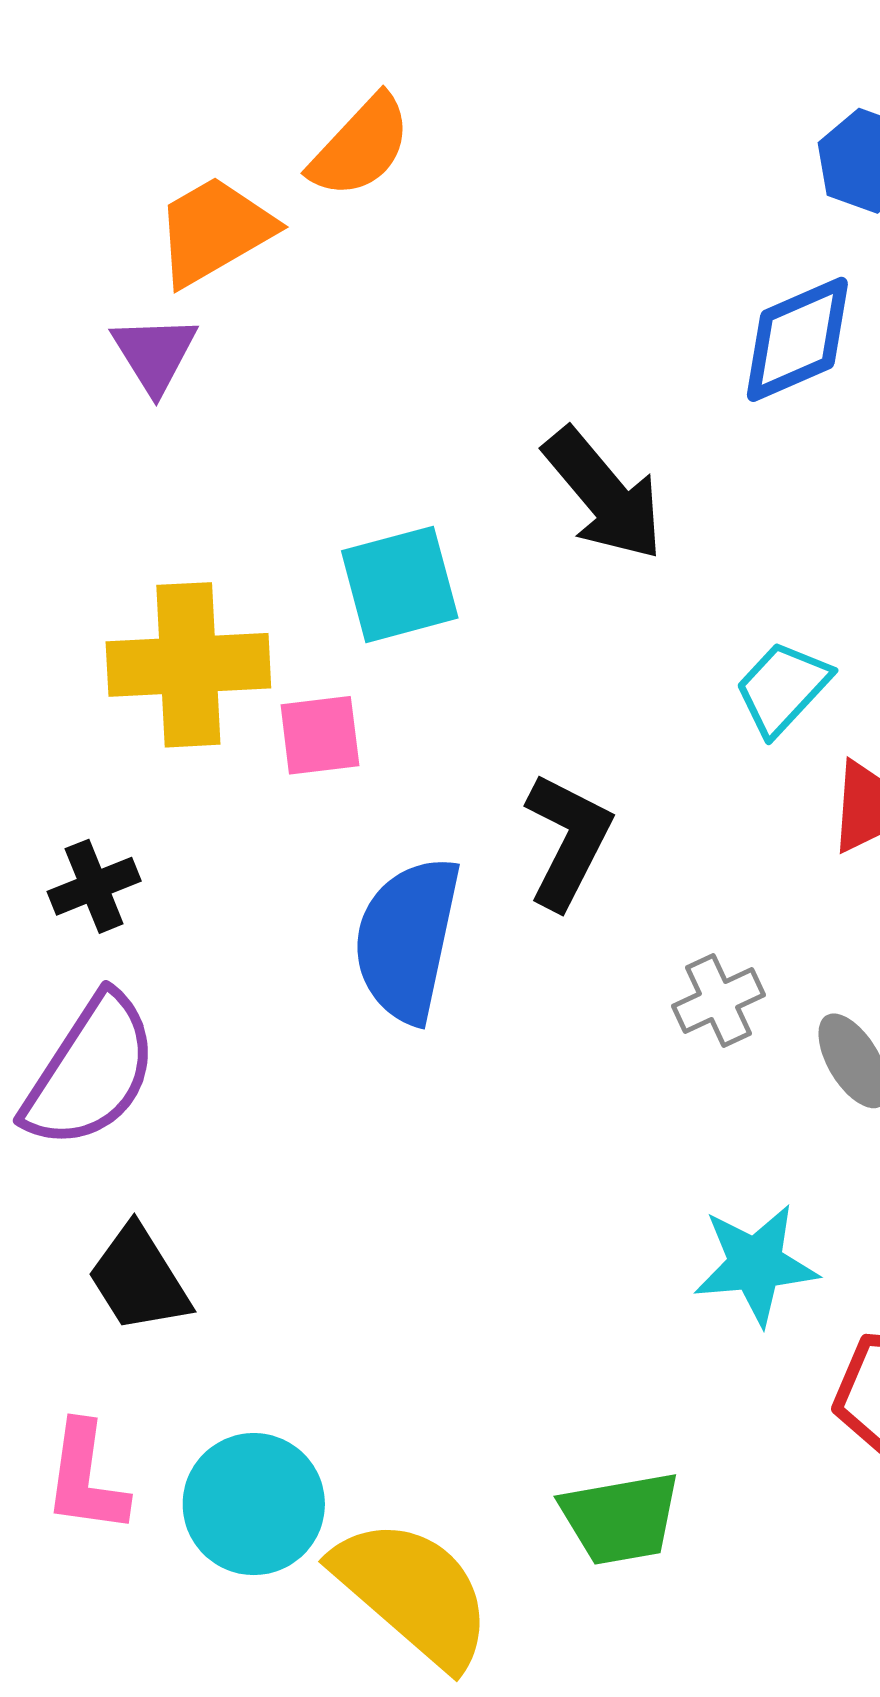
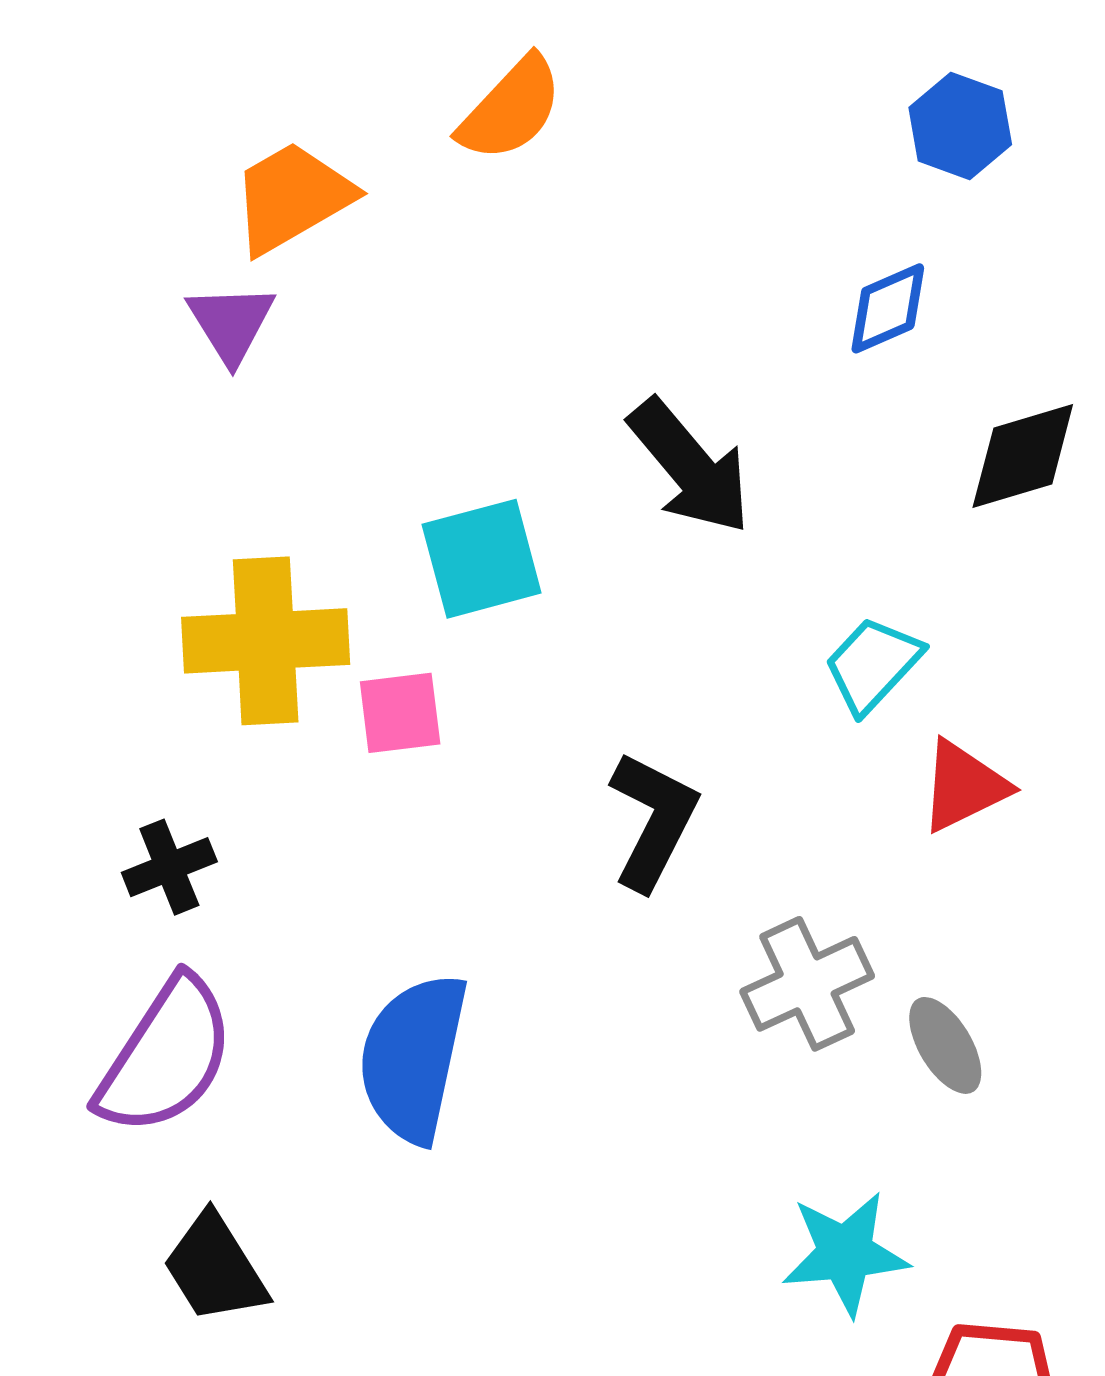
orange semicircle: (360, 147) -> (511, 109), moved
blue diamond: (797, 339) -> (888, 308), size x0.7
blue semicircle: (407, 939) -> (413, 1058), moved
gray cross: (718, 1001) -> (807, 984), size x1.4

